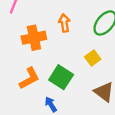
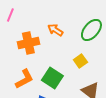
orange arrow: (64, 23) -> (55, 30), turned -49

